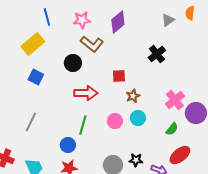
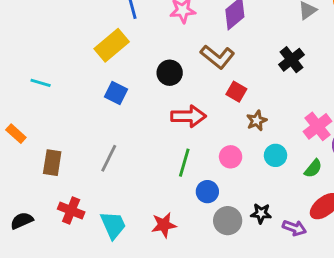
brown L-shape: (92, 44) -> (218, 57), moved
red square: (119, 76) -> (236, 92), turned 32
cyan circle: (138, 118) -> (276, 155), moved
blue circle: (68, 145) -> (207, 192), moved

